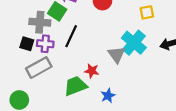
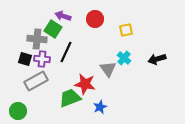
yellow square: (147, 12) -> (126, 30), moved
cyan cross: (134, 43) -> (124, 58), size x0.6
red star: (92, 71) -> (85, 84), size x1.5

